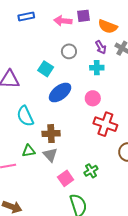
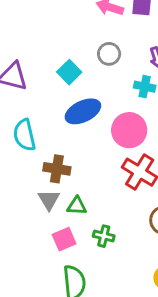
pink circle: (93, 98) -> (129, 130), size x1.5
green triangle: (29, 151) -> (77, 206), moved
green cross: (91, 171) -> (104, 236), turned 32

